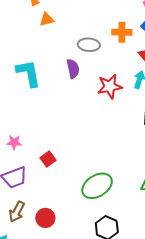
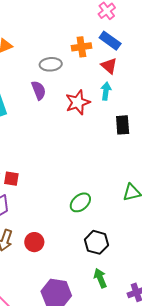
red square: (48, 159) -> (11, 179), moved, turned -35
green ellipse: (97, 186) -> (80, 202), size x0.7

